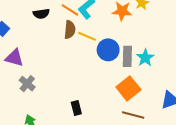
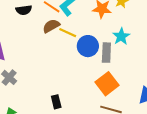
brown semicircle: (70, 30) -> (51, 26), turned -126
cyan star: (145, 58) -> (121, 36), moved

